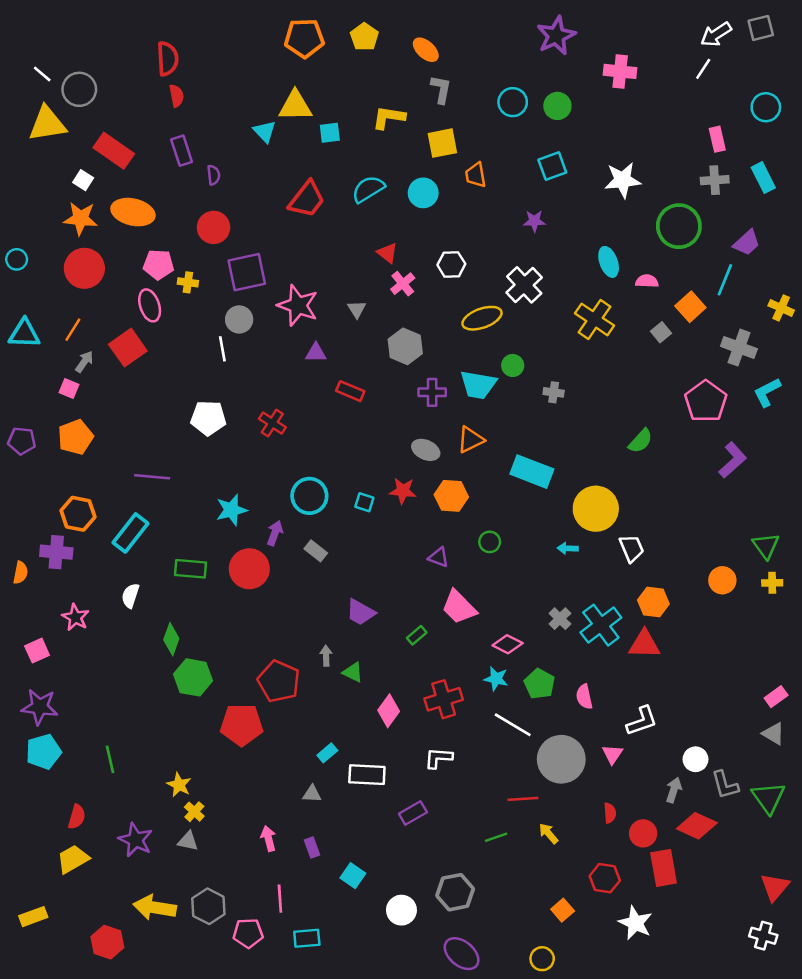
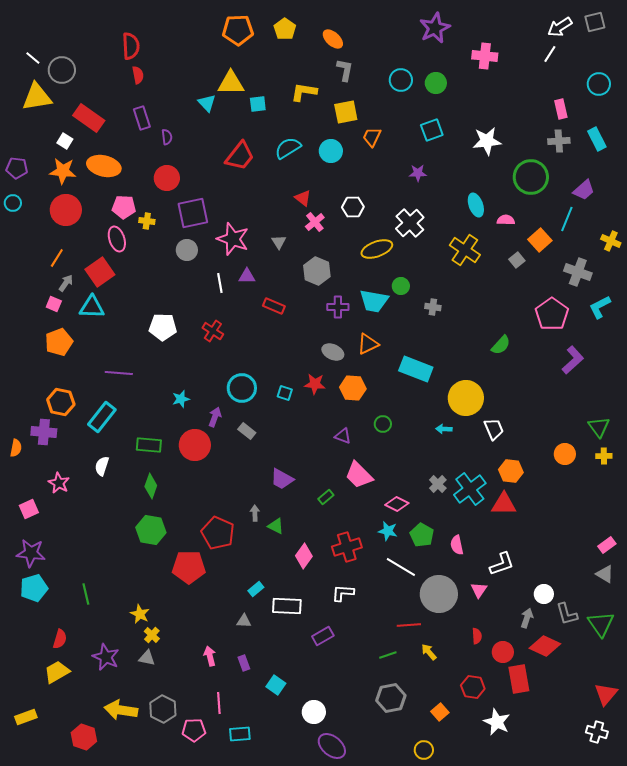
orange trapezoid: (476, 175) -> (372, 137), turned 35
cyan triangle: (24, 334) -> (92, 307), moved
white line: (222, 349) -> (220, 283), moved
purple pentagon: (22, 441) -> (17, 168), moved
cyan star: (231, 510) -> (181, 399), size x0.7
green diamond: (171, 639) -> (151, 486), moved
gray hexagon: (455, 892) -> (391, 698), moved
purple ellipse: (462, 954) -> (332, 746), moved

